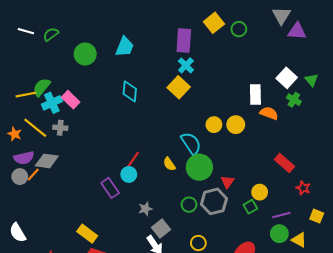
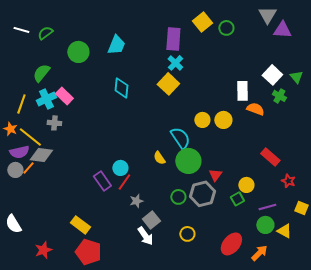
green semicircle: (42, 87) -> (41, 73), moved
yellow line: (26, 95) -> (21, 104), moved, turned -60
yellow line: (35, 128) -> (30, 137), moved
red line: (133, 160) -> (124, 182), moved

